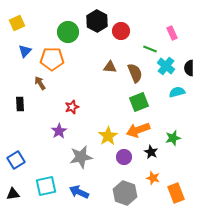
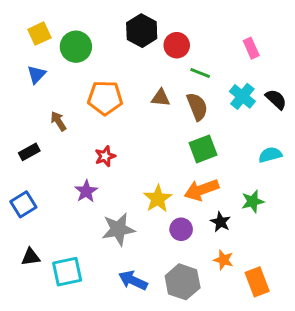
yellow square: (17, 23) -> (39, 34), moved
green circle: (68, 32) -> (76, 47), moved
green line: (150, 49) -> (200, 73), moved
orange pentagon: (52, 59) -> (105, 98), moved
black semicircle: (189, 68) -> (276, 99), turned 133
cyan semicircle: (177, 92) -> (270, 155), moved
black rectangle: (20, 104) -> (29, 152), turned 64
blue square: (16, 160) -> (23, 204), moved
blue arrow: (79, 192) -> (133, 280), moved
black triangle: (13, 194) -> (31, 257), moved

